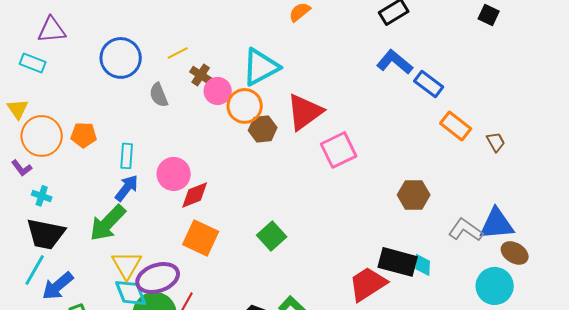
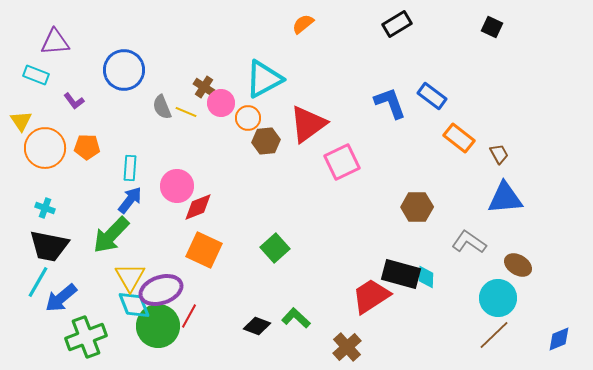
yellow line: (178, 53) -> (186, 112), moved, turned 50
blue L-shape: (395, 62) -> (390, 103), moved, turned 30
orange circle: (245, 106) -> (248, 118), size x0.7
purple L-shape: (22, 168) -> (74, 101), moved
blue triangle: (497, 224) -> (505, 198), moved

